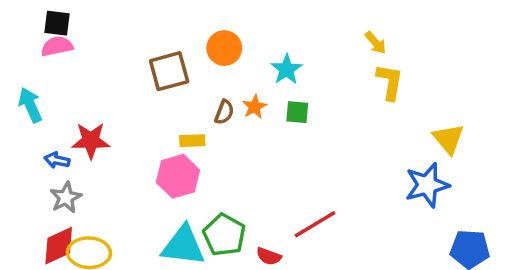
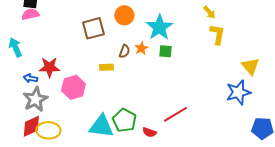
cyan star: (287, 69) -> (159, 27), size x1.5
pink hexagon: (178, 176) -> (73, 87), moved
gray star: (66, 198) -> (35, 99), size x1.4

